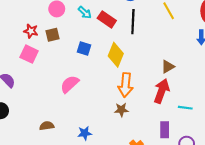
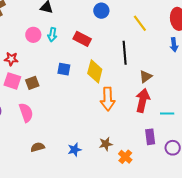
cyan arrow: (85, 13) -> (52, 35), moved, turned 64
black line: (133, 22) -> (125, 53), moved
brown square: (52, 35) -> (32, 83), moved
pink semicircle: (70, 84) -> (26, 113), moved, turned 120
brown star: (121, 110) -> (106, 144), moved

